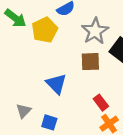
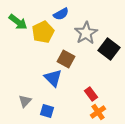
brown square: (90, 62) -> (66, 59), moved, turned 30

